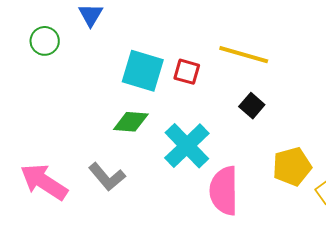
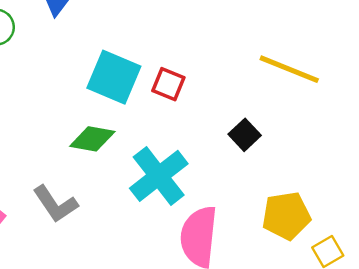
yellow line: (244, 55) -> (289, 69), moved

